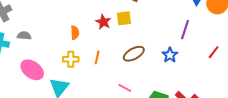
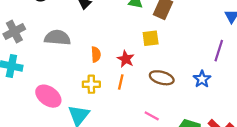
red star: (103, 22) -> (126, 59), moved
gray semicircle: (24, 36) -> (57, 38), moved, size x1.6
brown ellipse: (134, 54) -> (162, 78), turned 45

